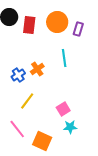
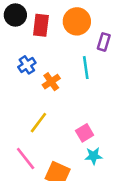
purple rectangle: (78, 29) -> (104, 42), moved
blue cross: (18, 75) -> (27, 65), moved

